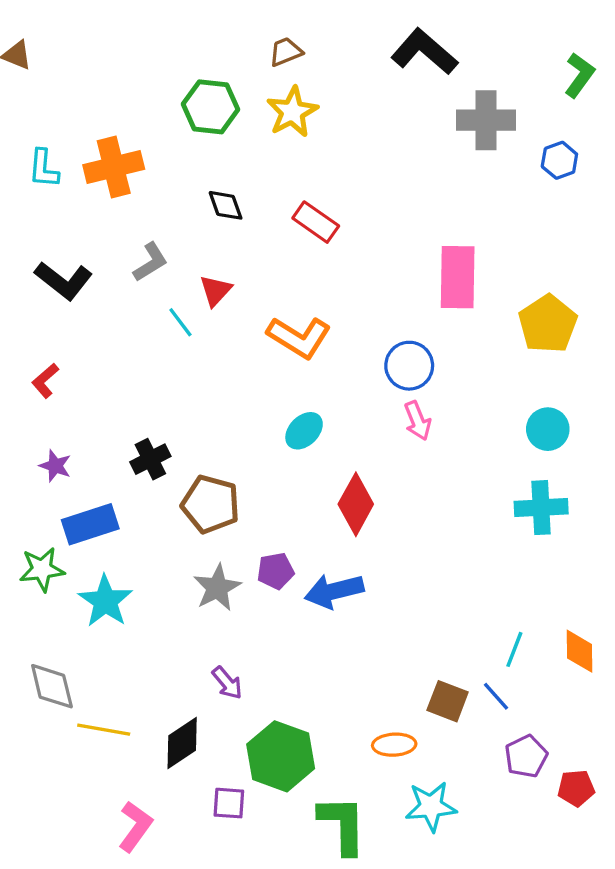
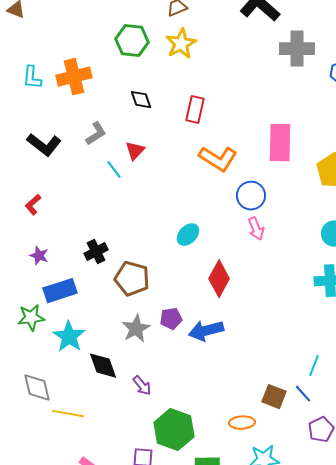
red rectangle: (316, 222) -> (195, 110), turned 68
orange L-shape: (299, 337) -> (218, 159), moved
black diamond: (182, 743) -> (103, 366), moved, turned -76

